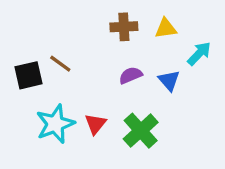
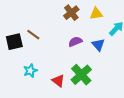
brown cross: (124, 27) -> (71, 13), turned -35
cyan star: (55, 124) -> (30, 71), size x0.6
red triangle: (95, 124) -> (58, 81), moved, turned -32

